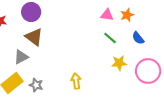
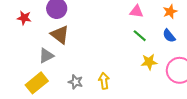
orange star: (127, 15) -> (170, 12), moved
gray star: (36, 85) -> (76, 82), moved

